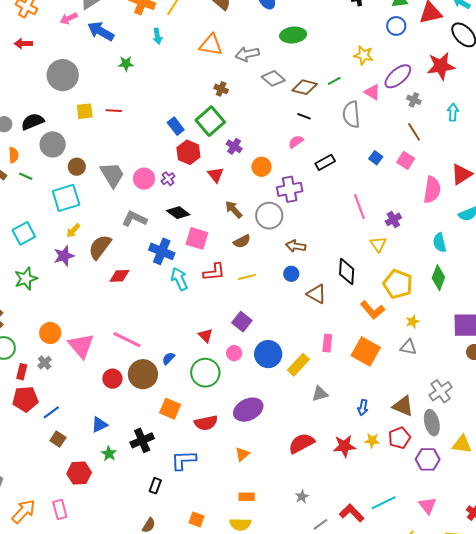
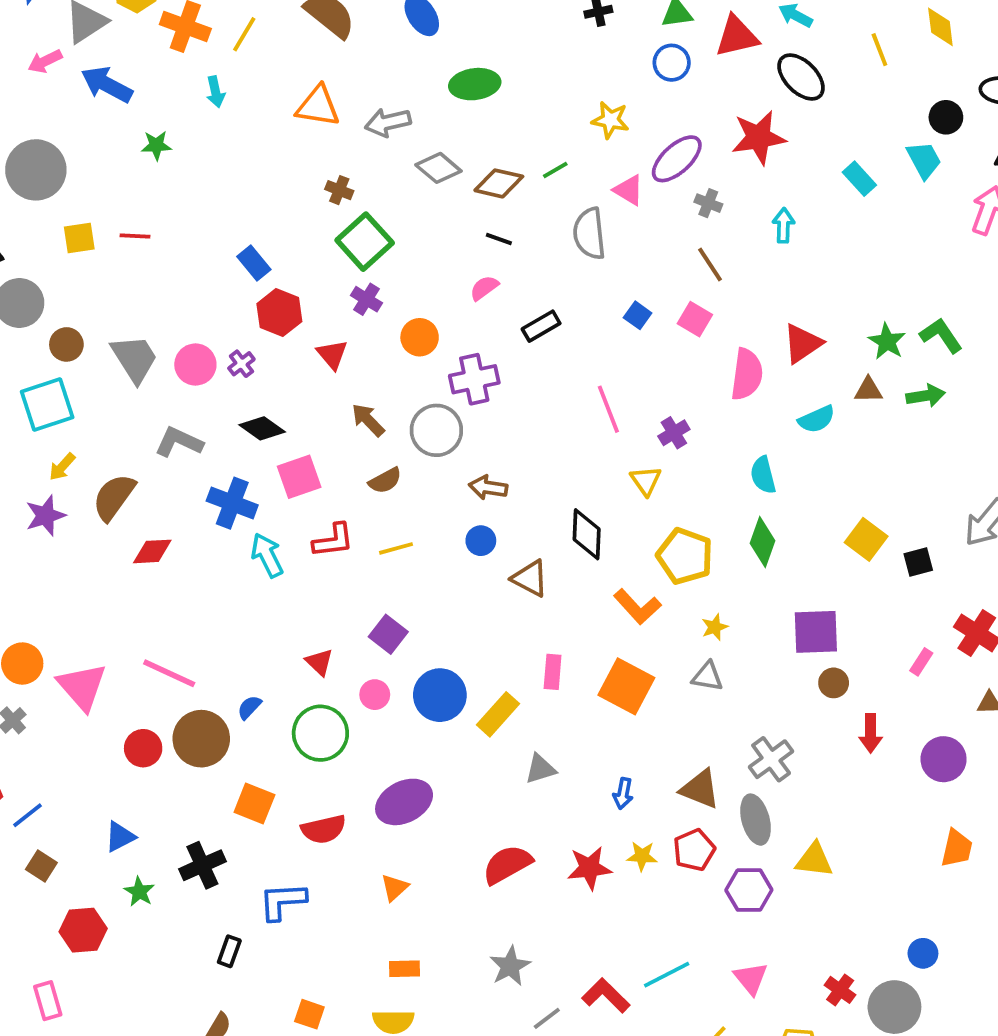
green square: (210, 121) -> (365, 242), moved
pink square: (197, 238) -> (299, 477), turned -35
gray star: (302, 497) -> (510, 966), size x1.5

